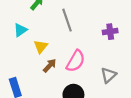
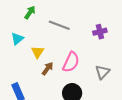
gray line: (67, 20) -> (59, 25), turned -45

